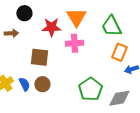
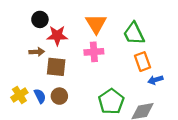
red star: (51, 27) -> (57, 36), moved
brown arrow: (11, 33) -> (37, 52), moved
orange rectangle: (119, 52) -> (142, 62), turned -42

